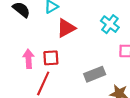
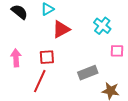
pink arrow: (28, 59) -> (16, 58), moved

